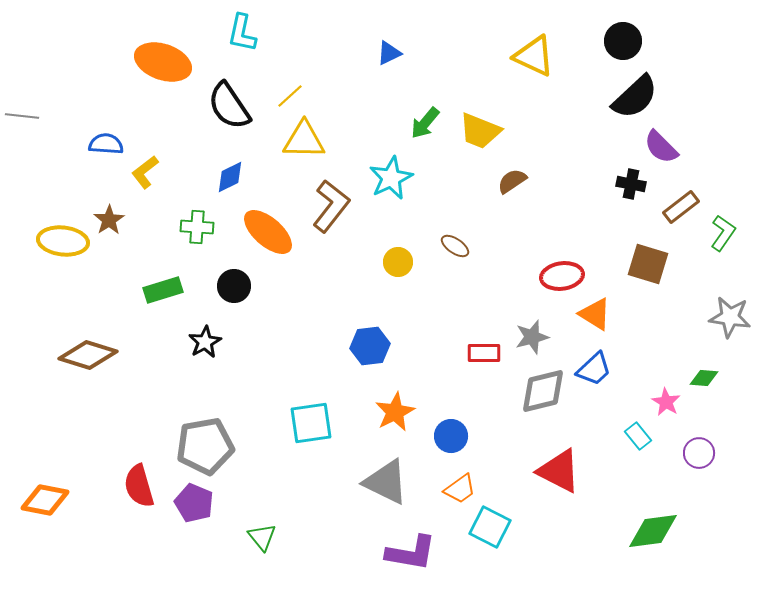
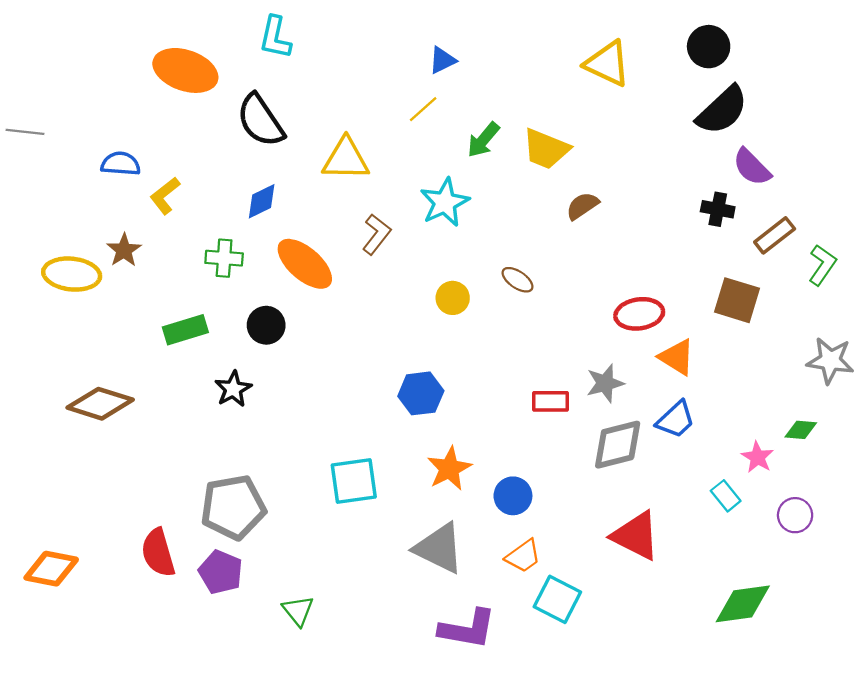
yellow line: (290, 96) -> (423, 109), moved
brown L-shape: (331, 206) -> (376, 234), size x0.7

